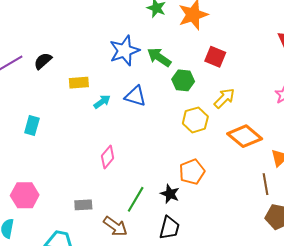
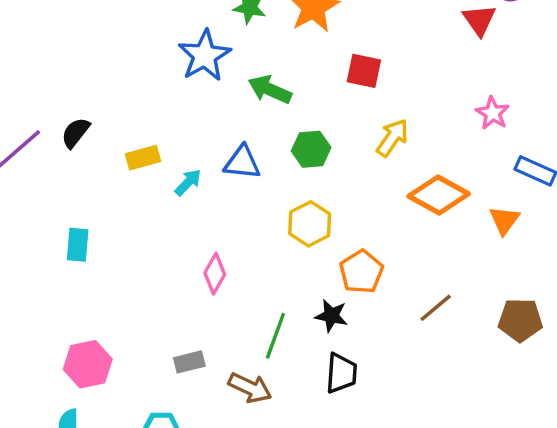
blue star: (124, 51) -> (204, 56), moved
green hexagon: (183, 80) -> (311, 149), moved
yellow hexagon: (195, 120) -> (310, 224), moved
brown line: (265, 184) -> (436, 308), moved, turned 70

